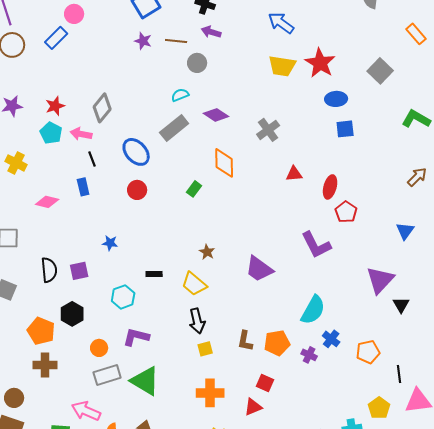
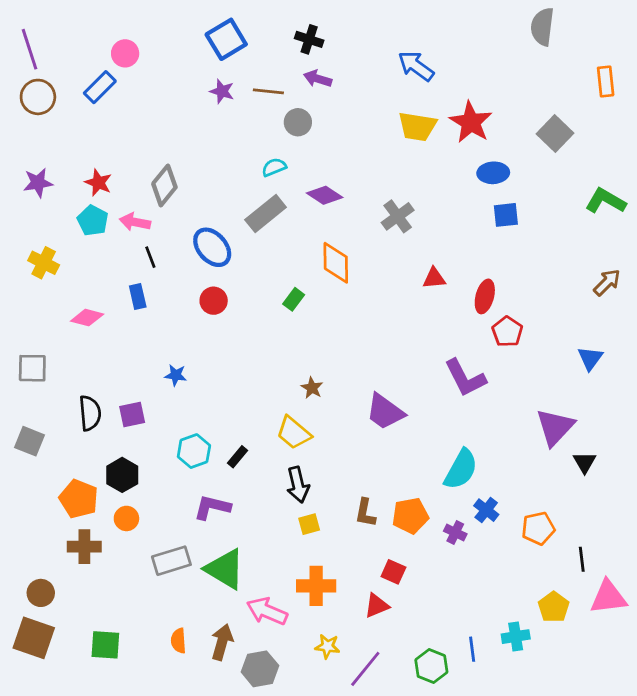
orange rectangle: (416, 34) -> (606, 81), turned 35
red star: (55, 106) -> (98, 183), turned -30
black rectangle: (154, 274) -> (237, 457), moved, turned -49
orange circle: (99, 348) -> (126, 518), moved
pink arrow: (86, 411) -> (267, 611), moved

